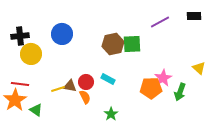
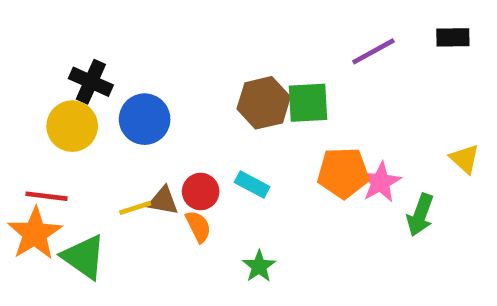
blue circle: (62, 34) -> (145, 119), moved
black cross: (20, 36) -> (91, 82), moved, turned 30
orange pentagon: (151, 88) -> (343, 173), moved
green triangle: (36, 110) -> (84, 257), size x1.5

